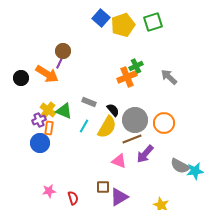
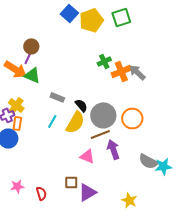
orange cross: (127, 77) -> (121, 71), moved
green triangle: (64, 111) -> (32, 75), moved
purple arrow: (145, 154) -> (113, 149), turned 120

